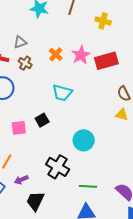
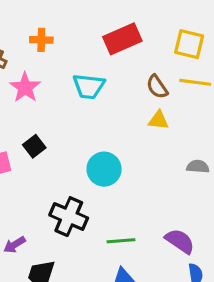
orange cross: (56, 54) -> (41, 40), turned -32
pink star: (81, 55) -> (25, 87), moved
cyan trapezoid: (62, 93) -> (89, 86), moved

